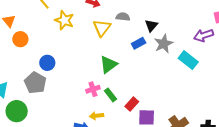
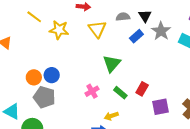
gray semicircle: (123, 17) -> (123, 17), moved
orange circle: (20, 39) -> (34, 77), moved
pink cross: (93, 89) -> (92, 91), moved
red rectangle: (132, 104) -> (142, 89), moved

